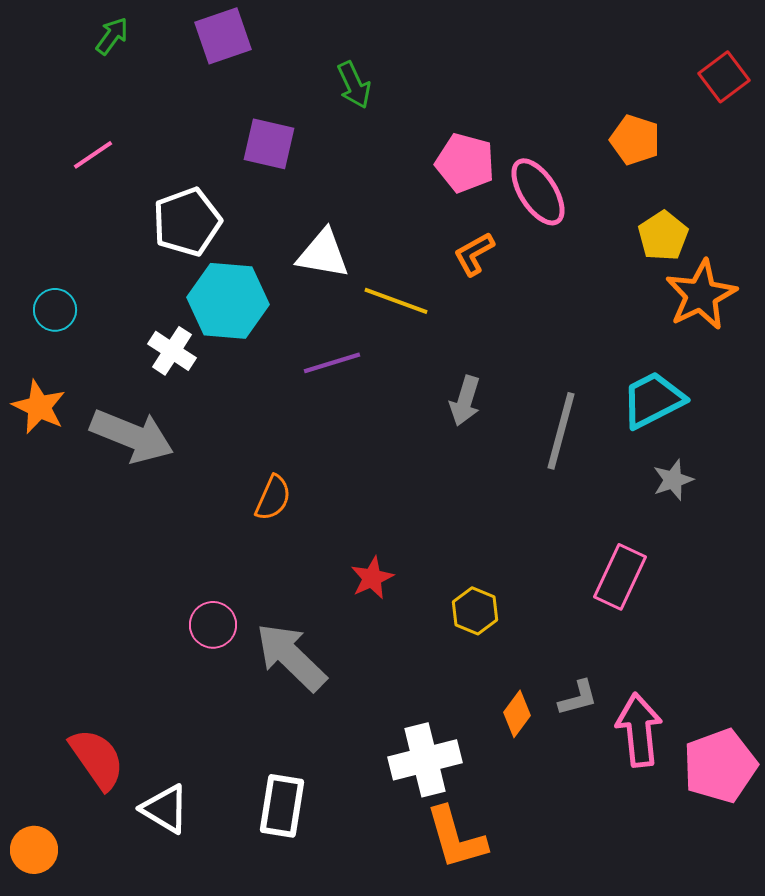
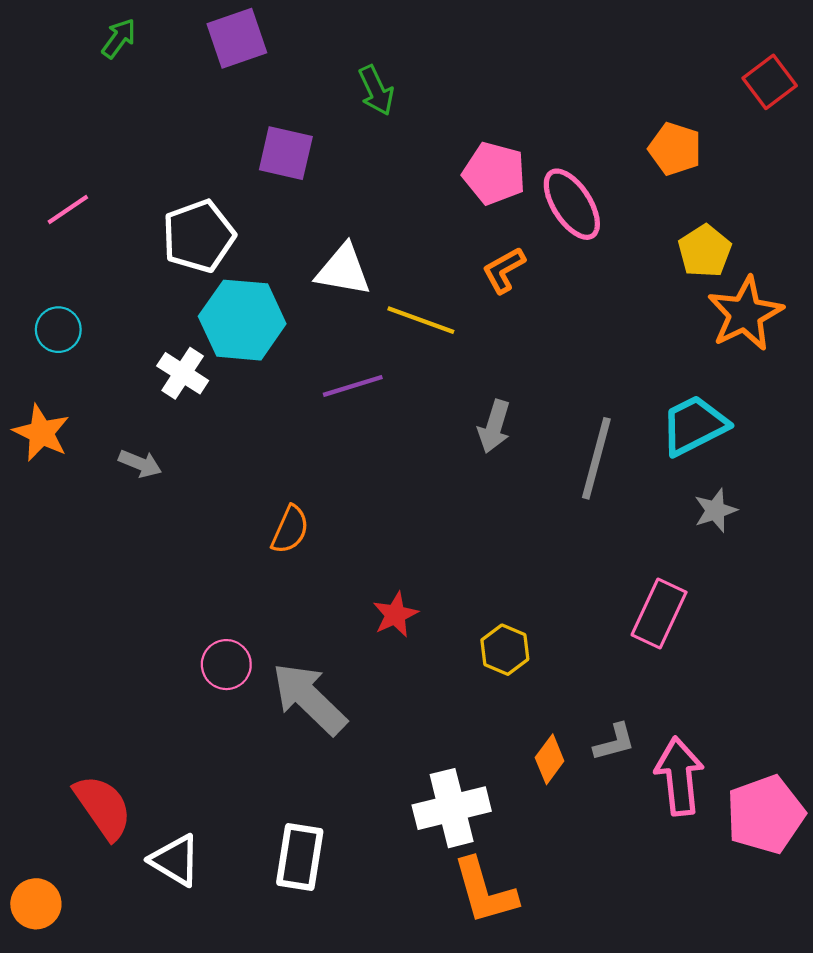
pink line: (93, 155) -> (68, 209), moved
gray arrow: (132, 436) -> (140, 464), size x0.5

